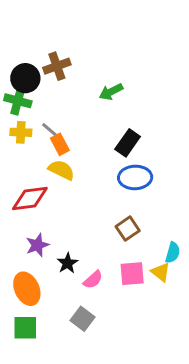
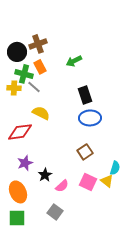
green cross: (18, 101) -> (24, 74), moved
black rectangle: (128, 143) -> (85, 95), turned -54
orange rectangle: (60, 144) -> (40, 67), moved
pink square: (132, 274) -> (88, 182), turned 30

